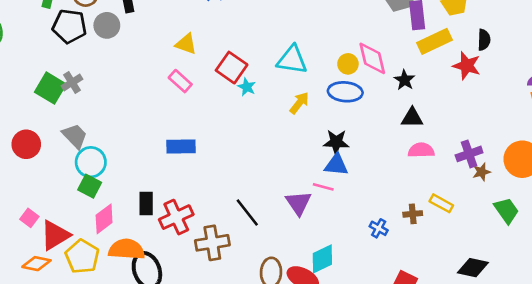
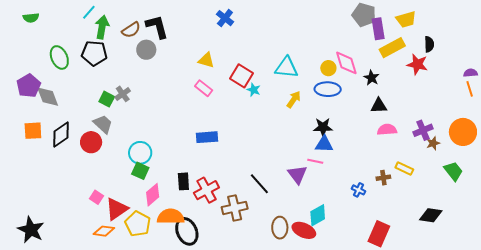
black pentagon: (69, 26) -> (94, 53), moved
green square: (50, 88) -> (107, 99), size x0.7
gray trapezoid: (75, 136) -> (103, 124), moved

